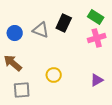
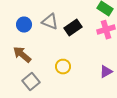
black rectangle: (64, 23) -> (73, 28), moved, turned 30
gray square: (22, 90) -> (31, 82), turned -36

